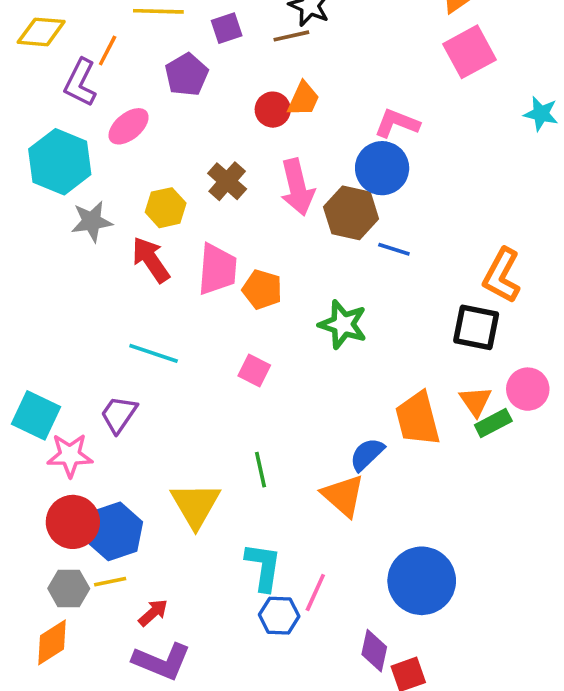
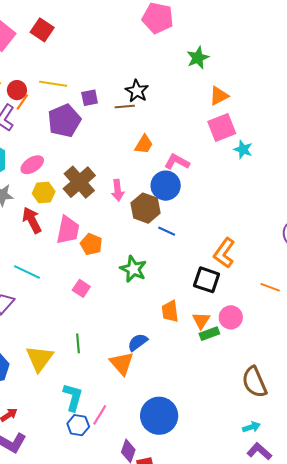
purple pentagon: (187, 75) -> (64, 121), size x1.4
orange trapezoid: (303, 99) -> (144, 144), moved
red circle: (273, 110) -> (17, 90), moved
cyan star: (541, 114) -> (243, 150), moved
pink ellipse: (129, 126) -> (32, 165), moved
brown cross: (227, 181) -> (79, 182), size x1.5
pink arrow: (297, 187) -> (118, 190), size x0.7
orange trapezoid: (418, 419) -> (170, 311), moved, size x0.7

